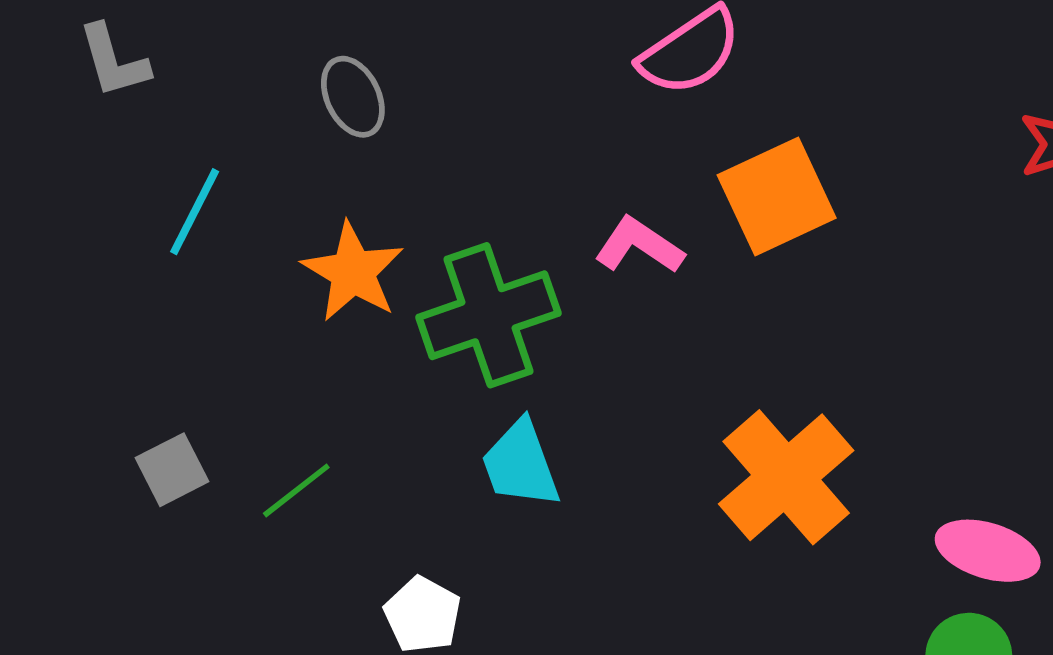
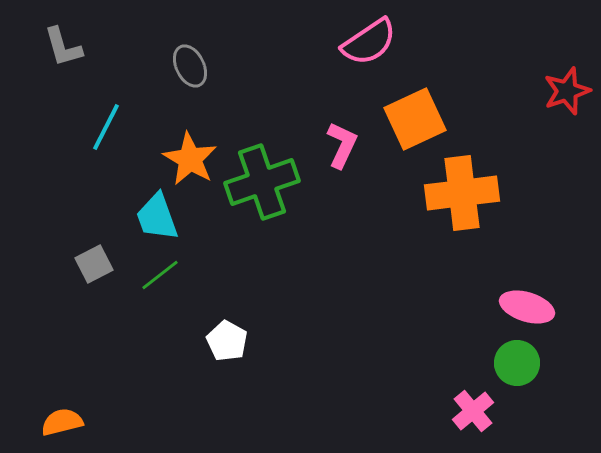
pink L-shape: (639, 246) -> (342, 145), turned 81
cyan trapezoid: (520, 464) -> (157, 217), moved
orange cross: (786, 477) -> (462, 193), moved, turned 34

